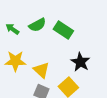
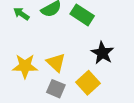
yellow star: (15, 61) -> (25, 66), moved

